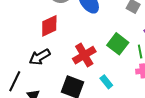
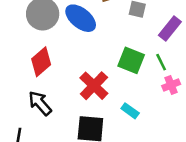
black arrow: (40, 57) -> (40, 103), turned 95

